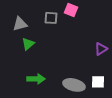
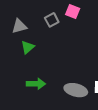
gray square: (51, 18) -> (52, 20), turned -32

